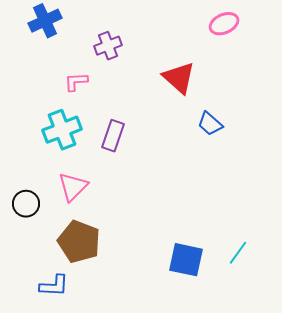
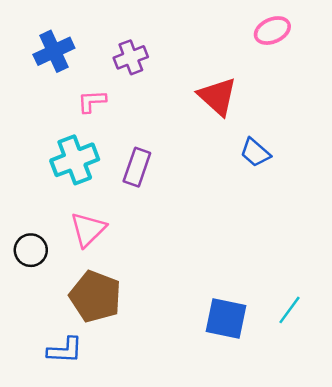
blue cross: (45, 21) -> (54, 51), moved

